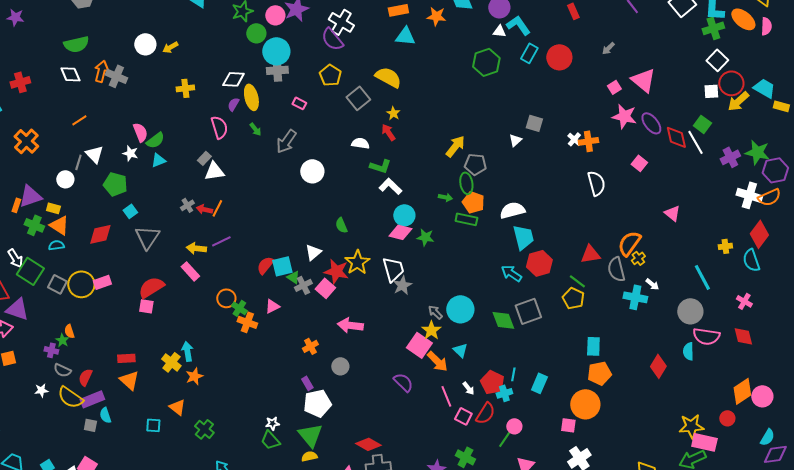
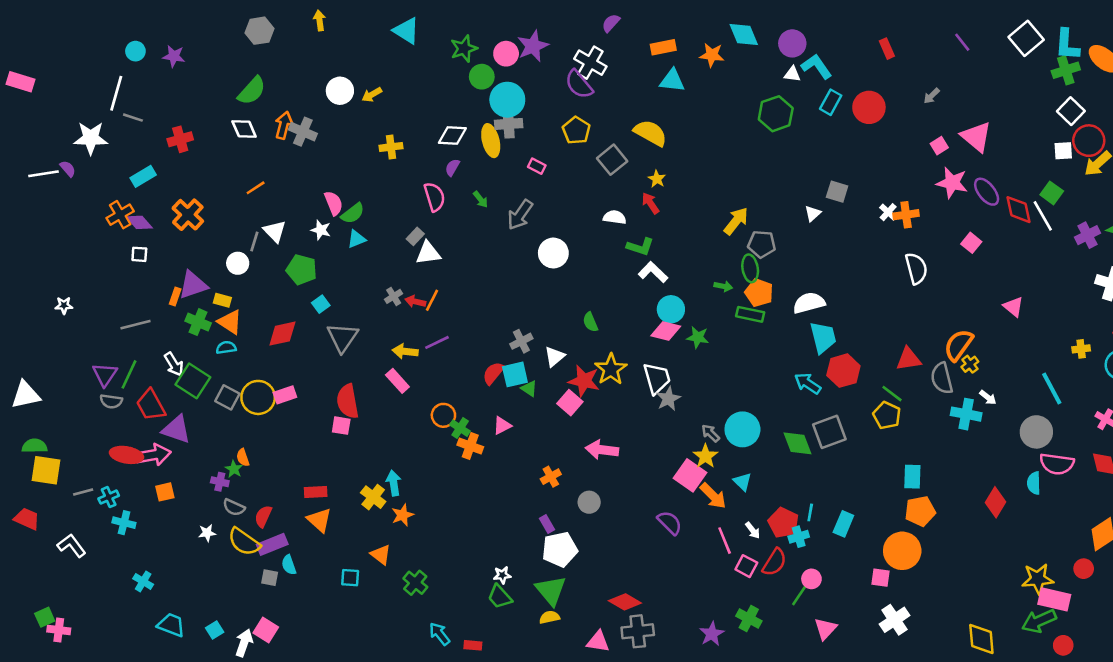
green semicircle: (76, 44) -> (252, 91), turned -35
yellow ellipse: (251, 97) -> (491, 141), moved
gray cross: (303, 285) -> (521, 341), moved
red semicircle: (151, 287) -> (348, 401), turned -68

